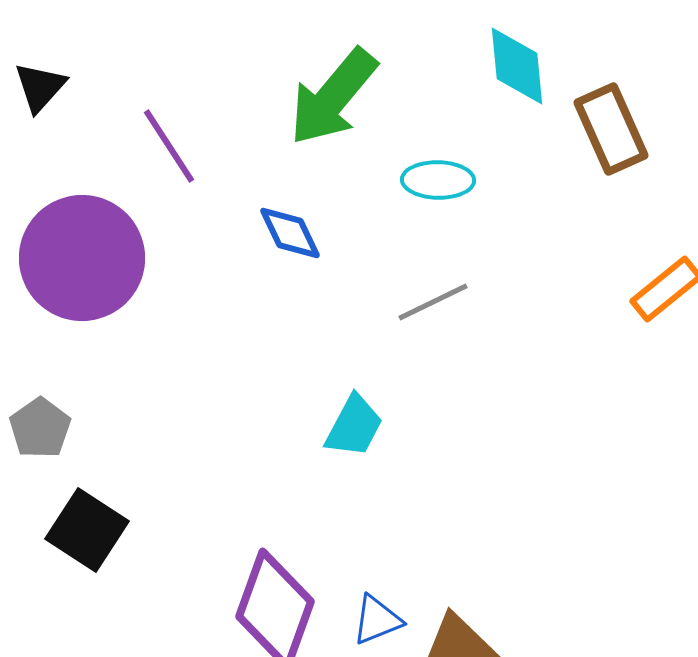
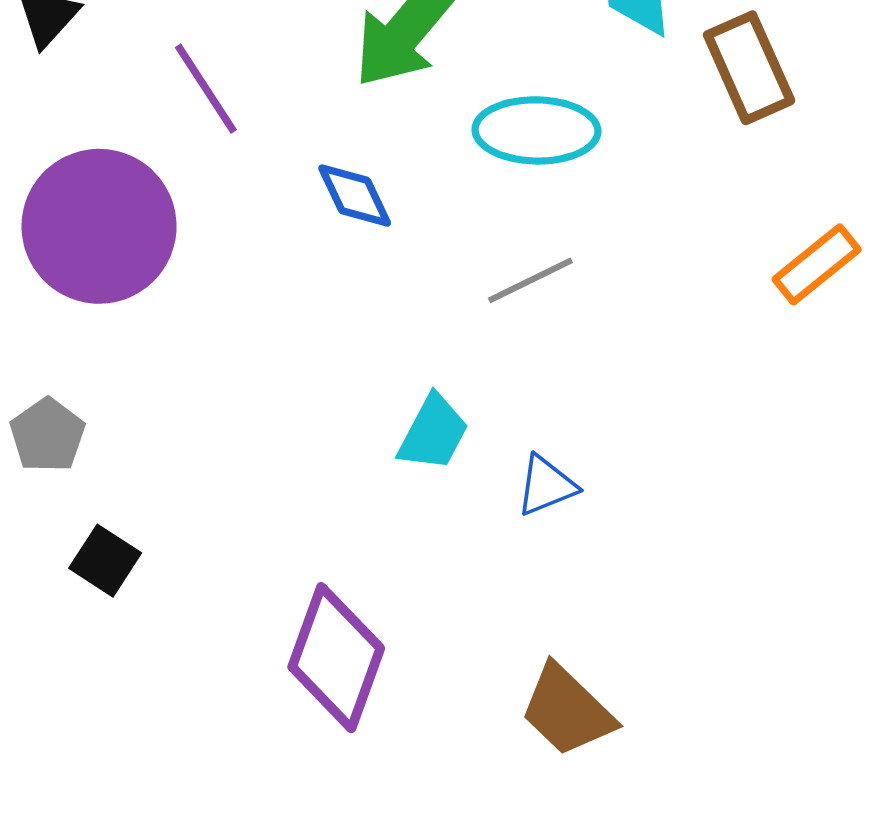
cyan ellipse: (438, 180) -> (536, 130), size x1.4
black square: (87, 530) -> (105, 561), size x0.7
blue triangle: (377, 620) -> (546, 486), moved

